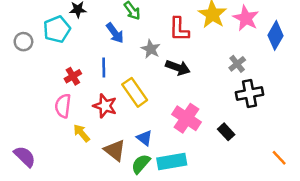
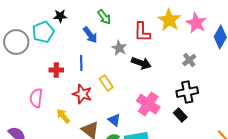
gray circle: (23, 42) -> (16, 42), size x1.6
red cross: (73, 76) -> (56, 70), turned 32
yellow rectangle: (135, 92) -> (106, 83), size x0.7
black cross: (250, 94) -> (187, 92), moved
pink semicircle: (63, 106) -> (36, 98), moved

